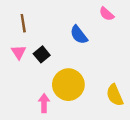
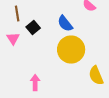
black square: (42, 54) -> (33, 28), moved
yellow circle: (68, 85) -> (71, 50), moved

